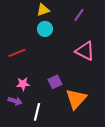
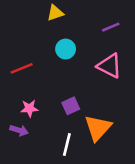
purple line: (79, 15) -> (111, 27), moved, turned 32
cyan circle: (45, 29) -> (66, 49), moved
white line: (37, 112) -> (67, 144), moved

